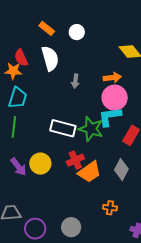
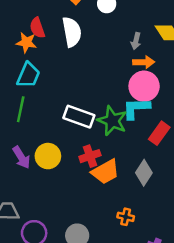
gray arrow: (75, 81) -> (136, 41), moved

